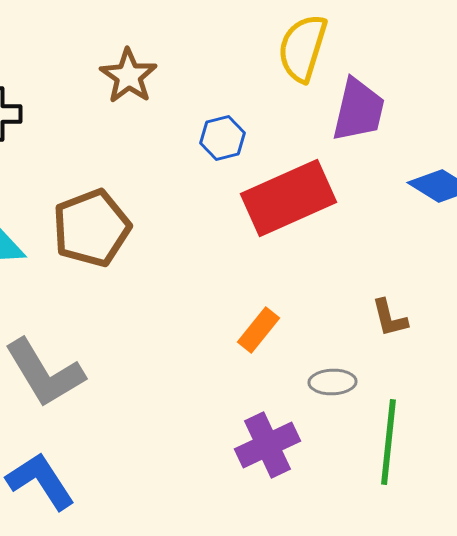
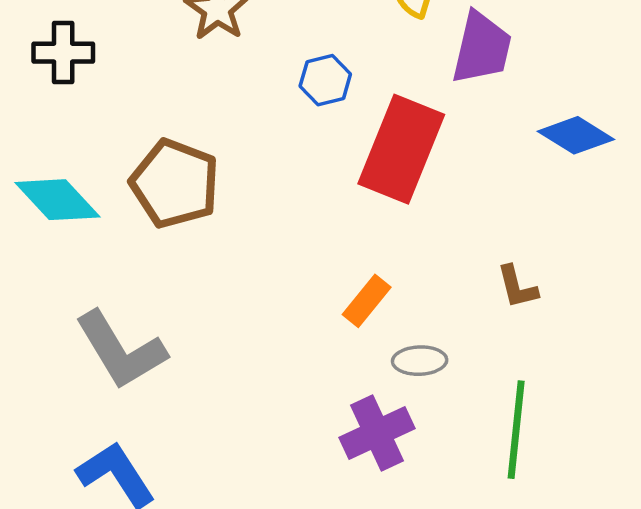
red rectangle: (289, 198) -> (401, 149), turned -44
brown pentagon: (92, 228) -> (175, 184), turned -30
gray ellipse: (333, 382) -> (420, 361), moved

